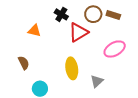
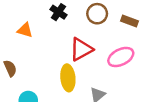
brown rectangle: (113, 15) -> (130, 21), moved
red triangle: (78, 32) -> (81, 49), moved

